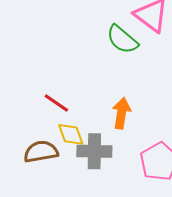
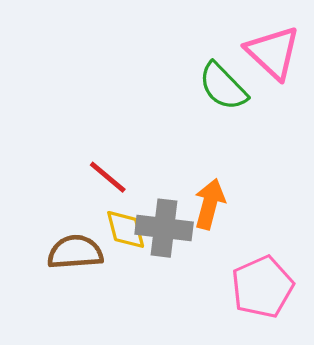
gray cross: (94, 151) -> (164, 228), moved

